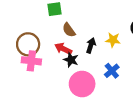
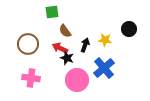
pink cross: (31, 61) -> (31, 78), moved
blue cross: (112, 71) -> (104, 68), size x1.5

